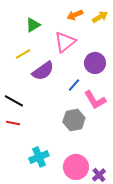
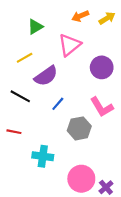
blue line: (74, 85) -> (58, 104), moved
black line: (14, 101) -> (20, 96), moved
cyan cross: (39, 157) -> (43, 156), moved, turned 30

